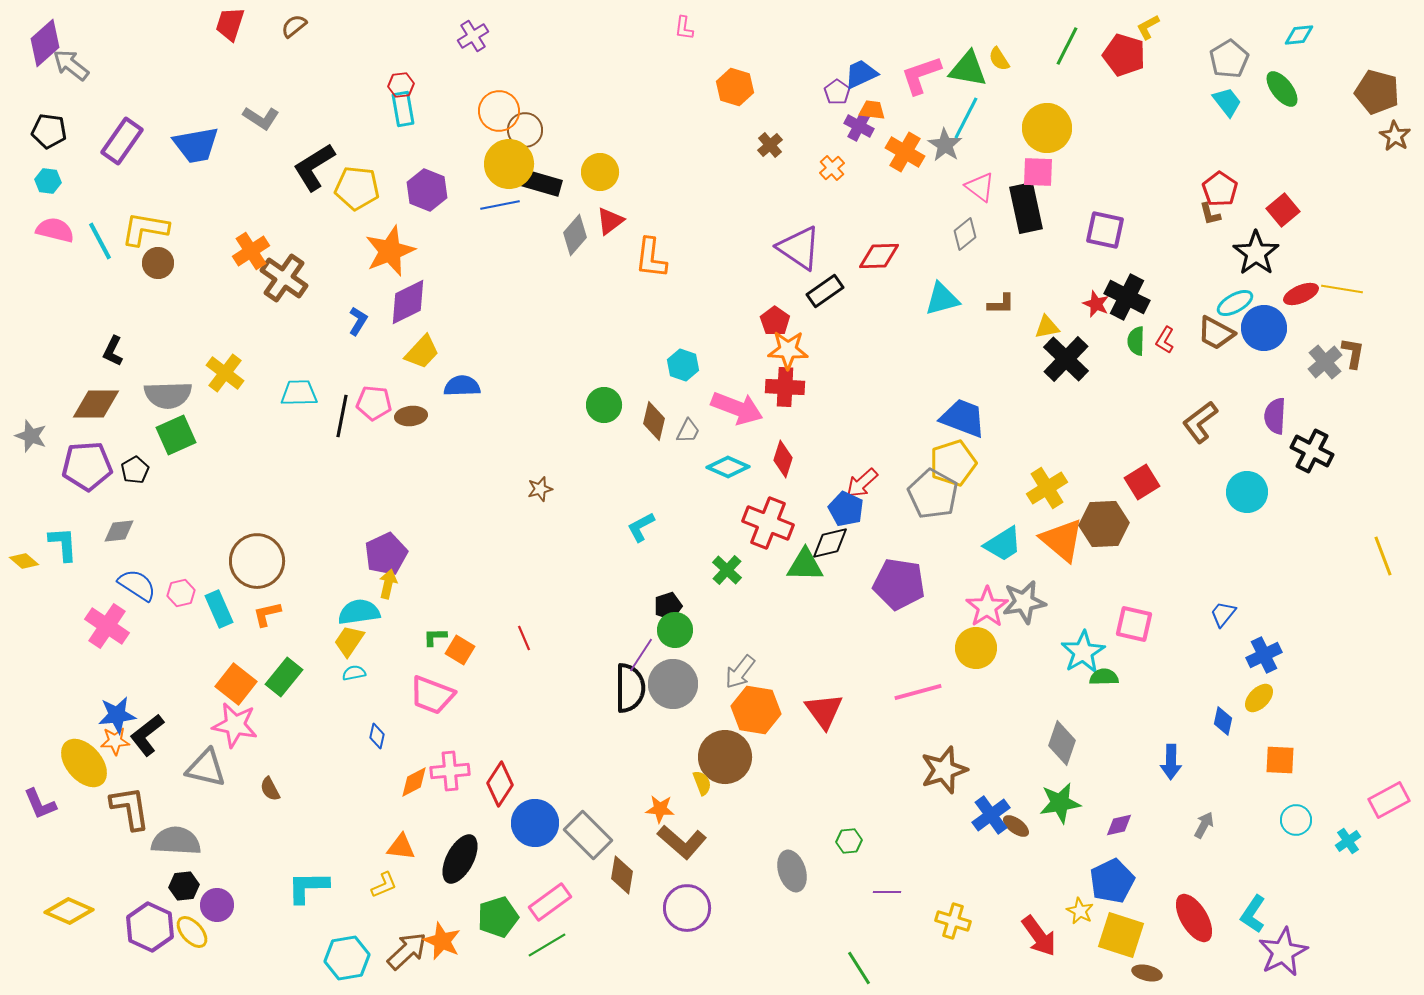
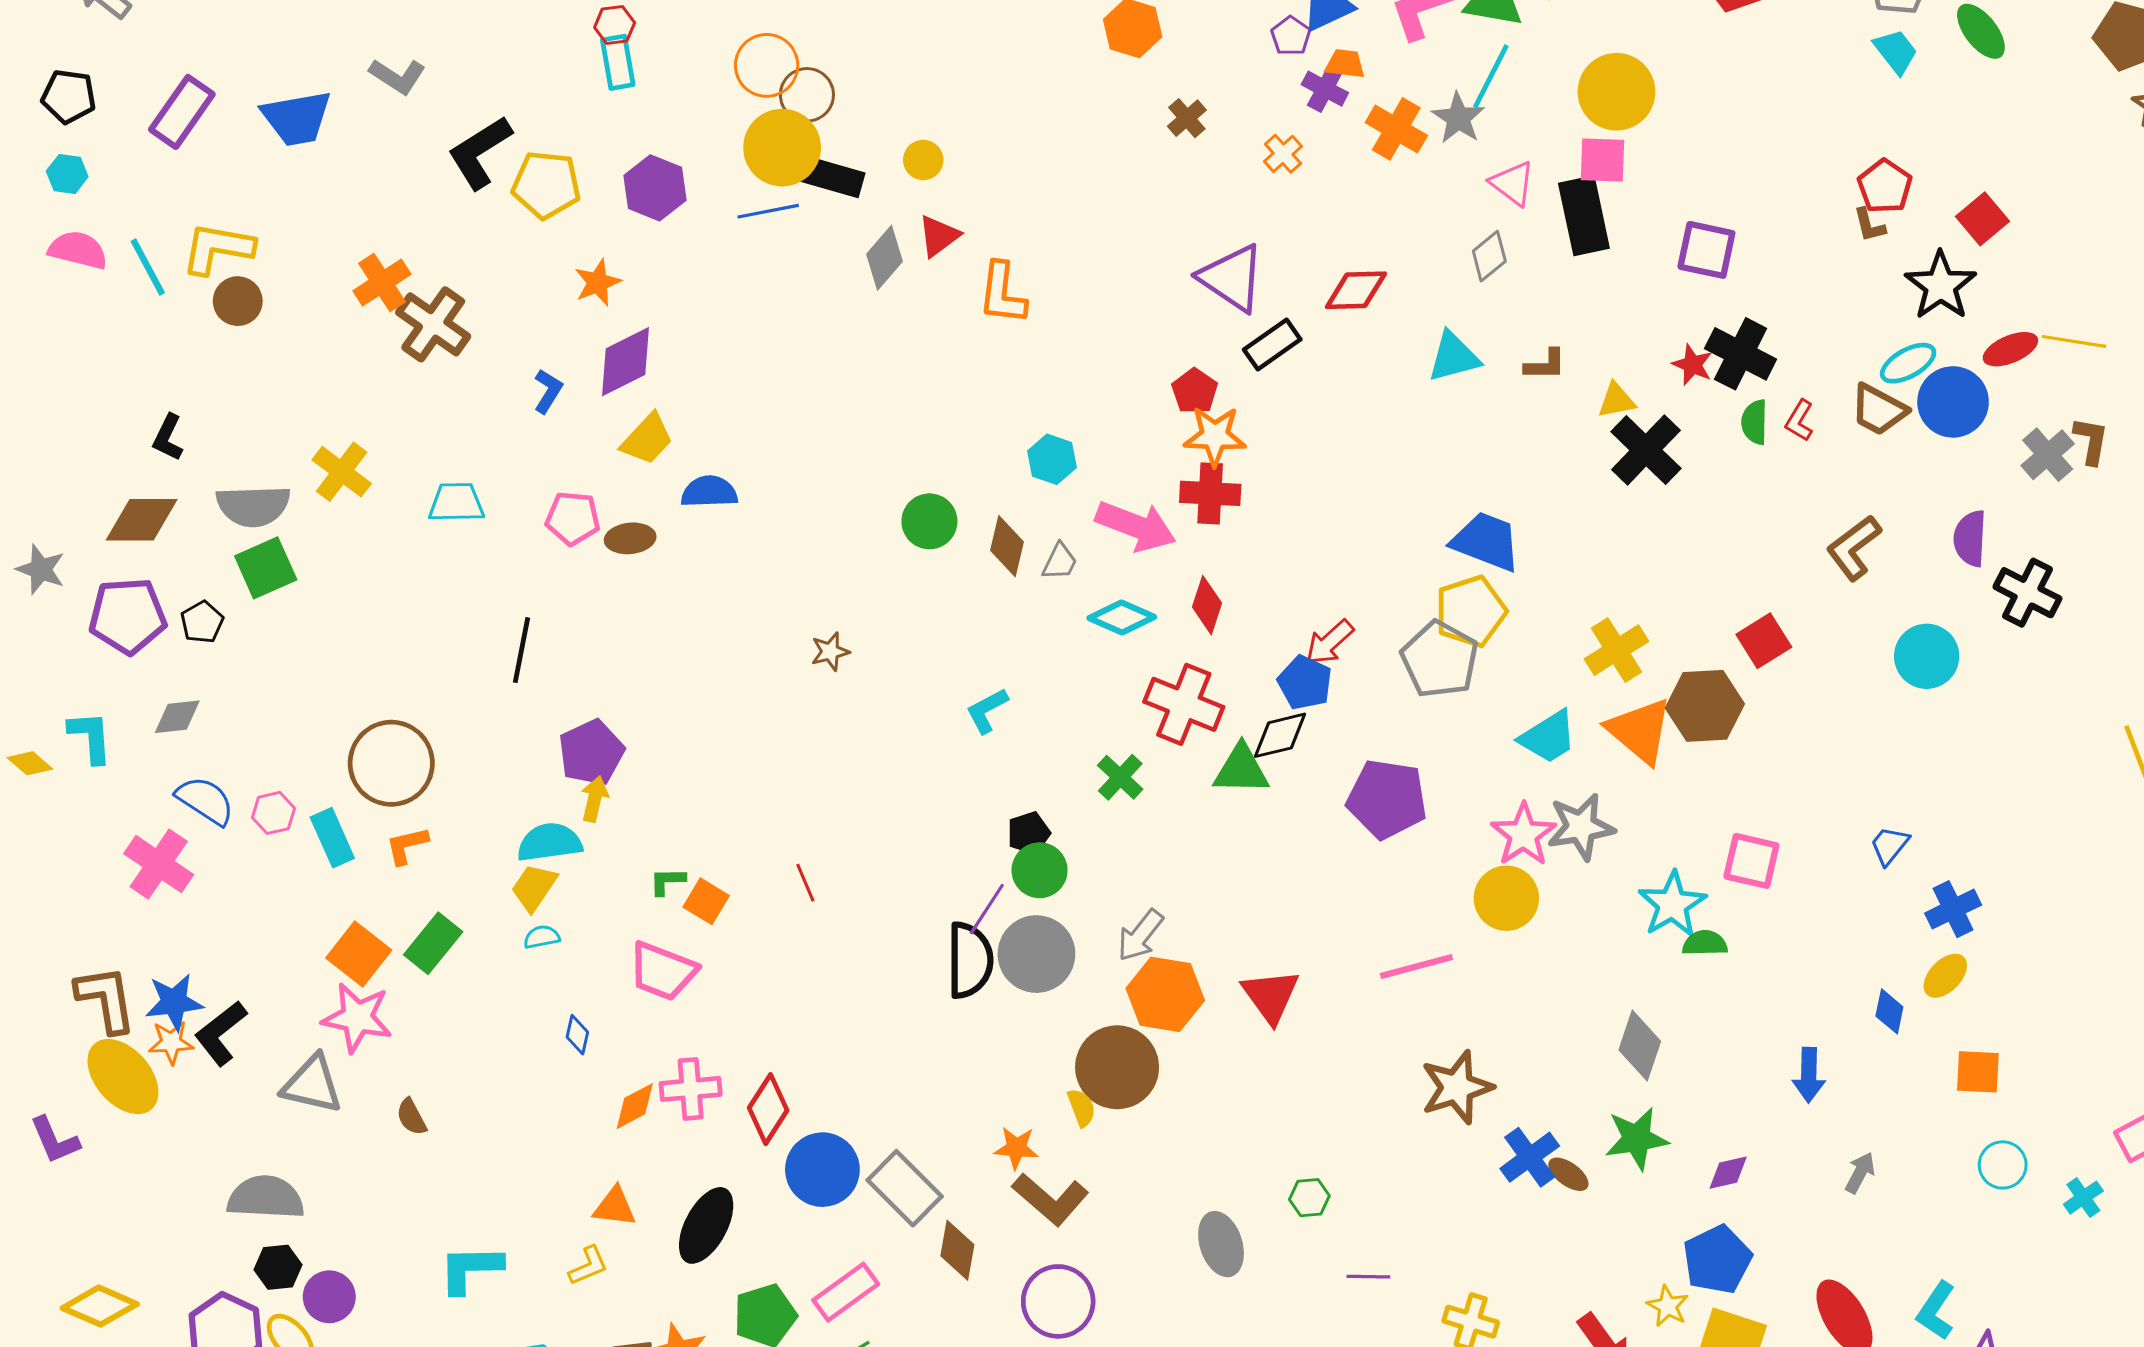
yellow circle: (600, 172) -> (923, 160), size x0.7
orange star: (390, 251) -> (598, 283), size x0.6
black line: (342, 416) -> (522, 650), moved
brown L-shape: (130, 808) -> (106, 999), moved

